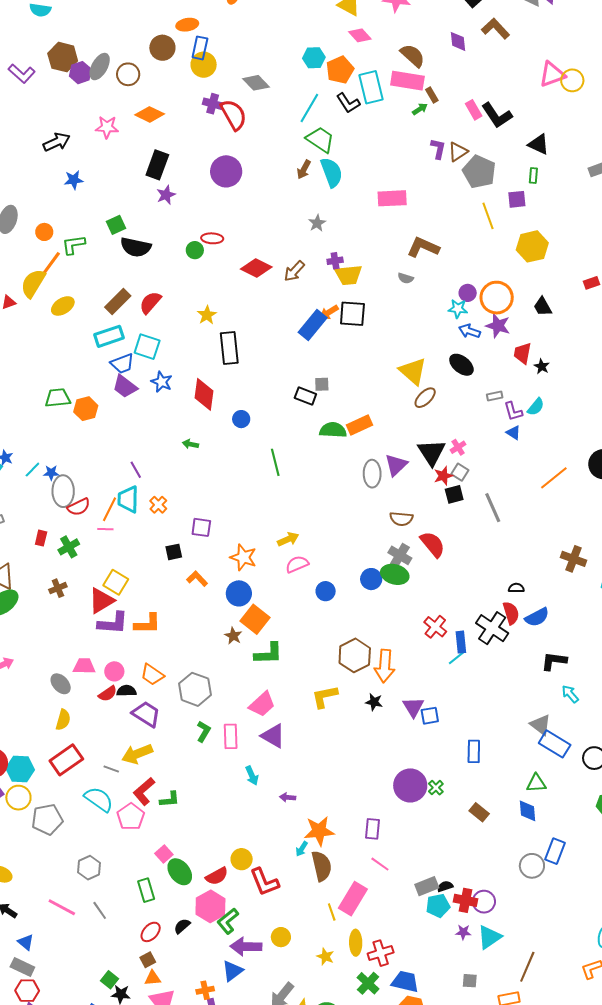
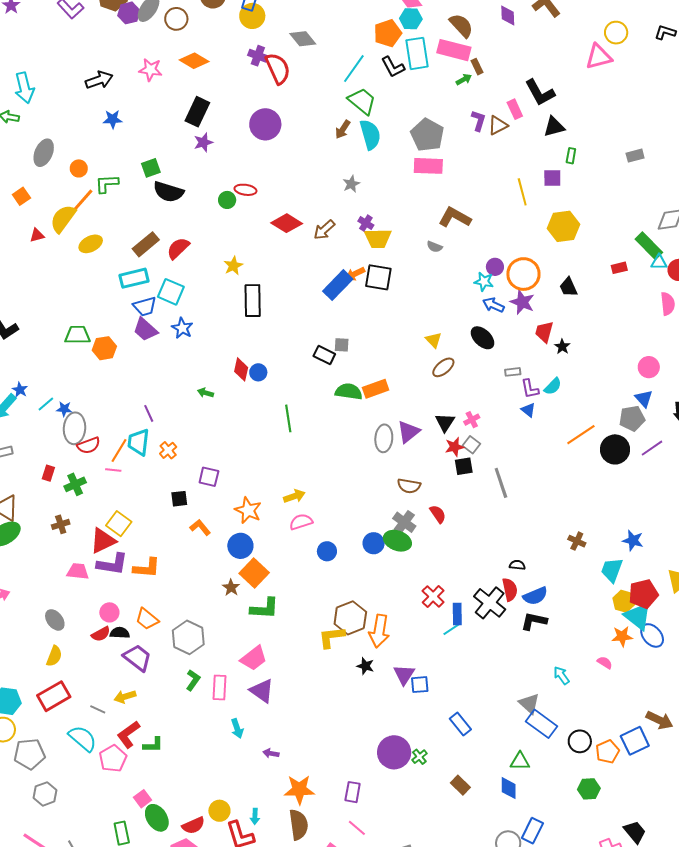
cyan hexagon: (314, 58) -> (411, 19), moved
yellow circle: (572, 80) -> (616, 33), moved
pink rectangle: (474, 110) -> (515, 109), moved
black triangle: (539, 144) -> (554, 127), moved, turned -45
gray pentagon: (479, 172) -> (427, 135), moved
purple cross: (335, 261) -> (366, 223), turned 35
yellow triangle: (413, 371) -> (434, 340), size x0.6
red diamond: (204, 394) -> (241, 369), moved, size x0.7
black triangle: (432, 452) -> (445, 422), size x0.7
orange line: (554, 478) -> (581, 435), moved
red semicircle: (433, 544) -> (438, 514), size x0.7
brown cross: (573, 559) -> (577, 541), size x0.7
black L-shape: (554, 661) -> (534, 621), moved
pink trapezoid: (84, 666) -> (78, 571), moved
yellow L-shape: (325, 697) -> (332, 637), moved
blue rectangle: (474, 751) -> (460, 724), turned -45
yellow arrow: (137, 754) -> (125, 697), size x0.7
cyan arrow: (302, 849) -> (255, 816), moved, turned -35
gray hexagon: (89, 868) -> (45, 794), moved

